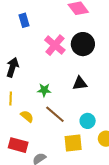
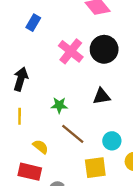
blue rectangle: (24, 20) -> (33, 23), turned 48
yellow semicircle: (27, 116) -> (41, 147), moved

